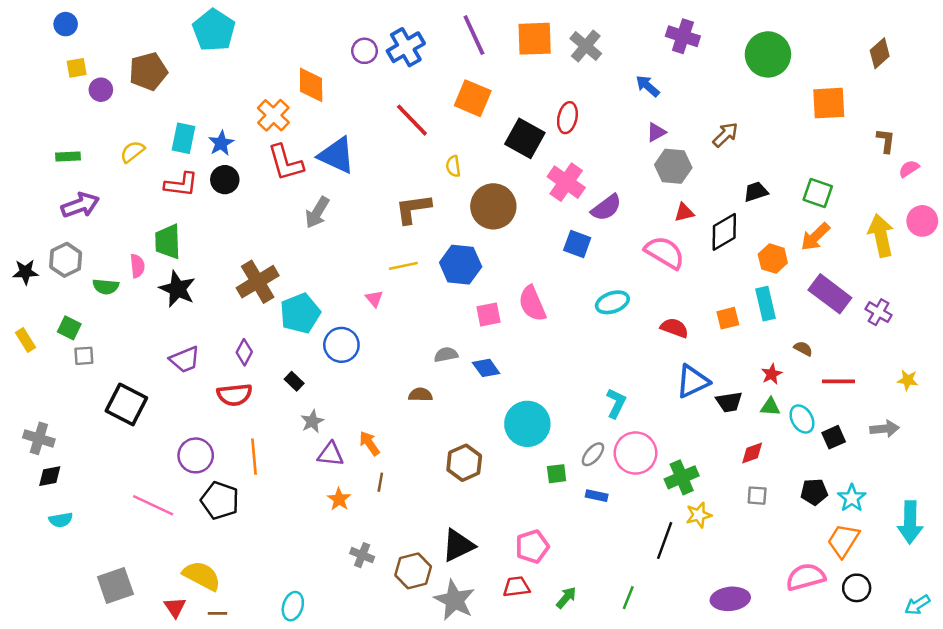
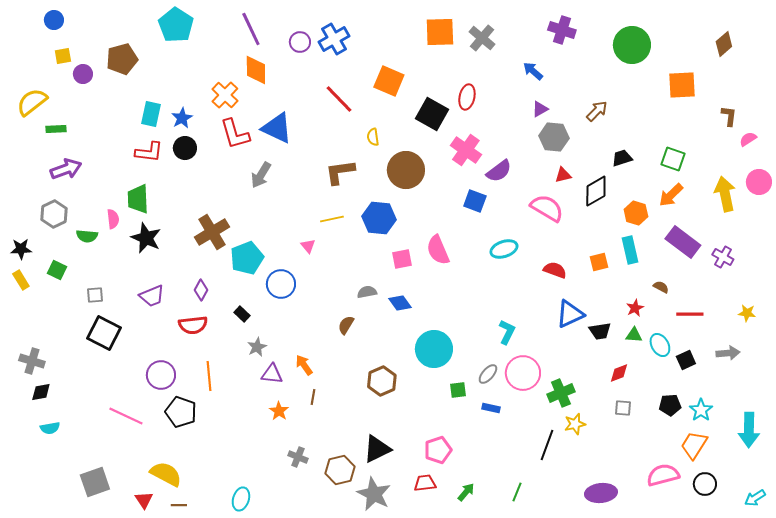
purple line: (474, 35) -> (251, 29), moved
yellow semicircle: (132, 152) -> (32, 102), moved, size x1.5
black star: (26, 272) -> (21, 249), moved
gray square: (84, 356) -> (95, 295), moved
brown semicircle: (420, 395) -> (346, 325), turned -60

